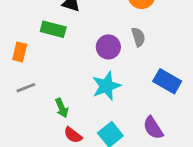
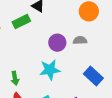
green rectangle: (53, 29) -> (21, 21), turned -54
gray semicircle: (138, 37) -> (80, 40), turned -88

